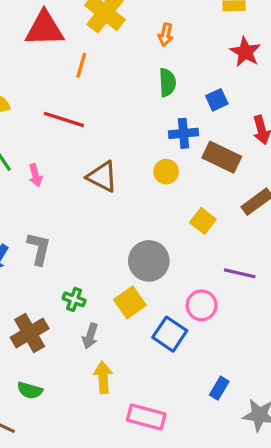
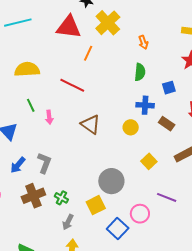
orange arrow: (166, 35) -> (143, 42), turned -40
brown rectangle: (222, 157) -> (167, 124), size x0.7
brown cross: (30, 333) -> (33, 196), moved

